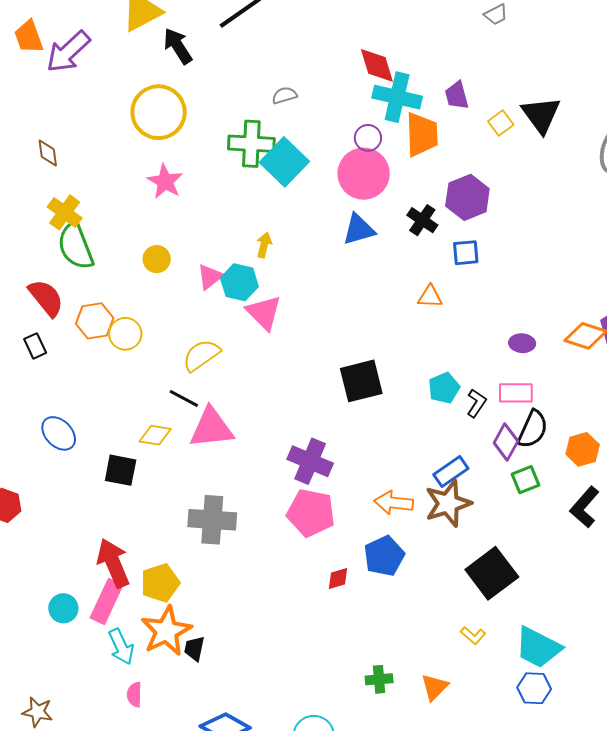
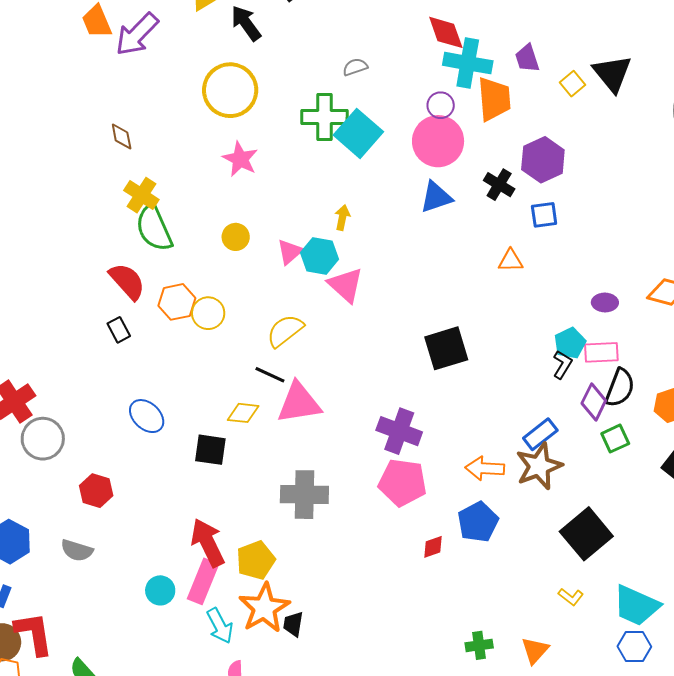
cyan pentagon: (444, 388) -> (570, 343), moved

